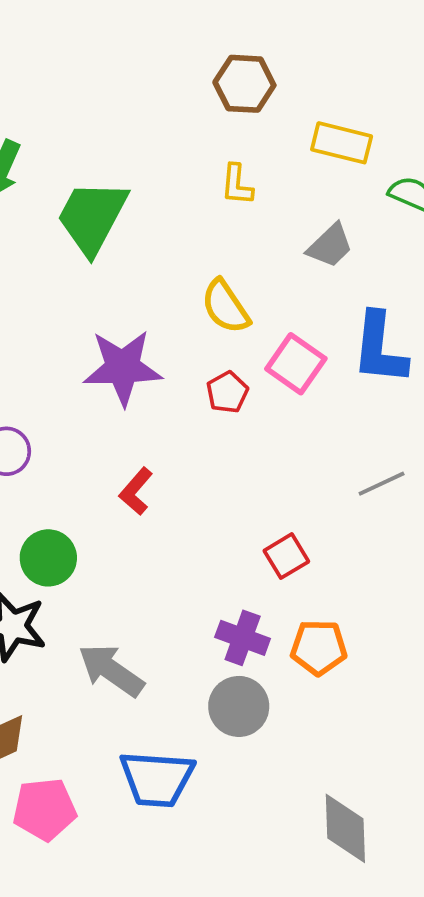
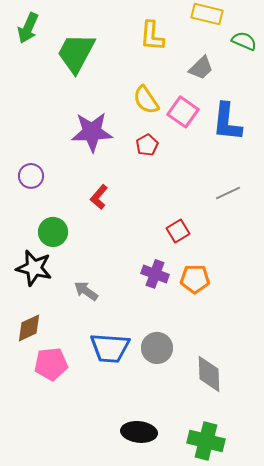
yellow L-shape: (237, 185) -> (152, 36), size x1.4
pink square: (296, 364) -> (183, 112), moved
gray arrow: (111, 670) -> (86, 291), size x0.7
gray circle: (239, 706) -> (157, 348), moved

